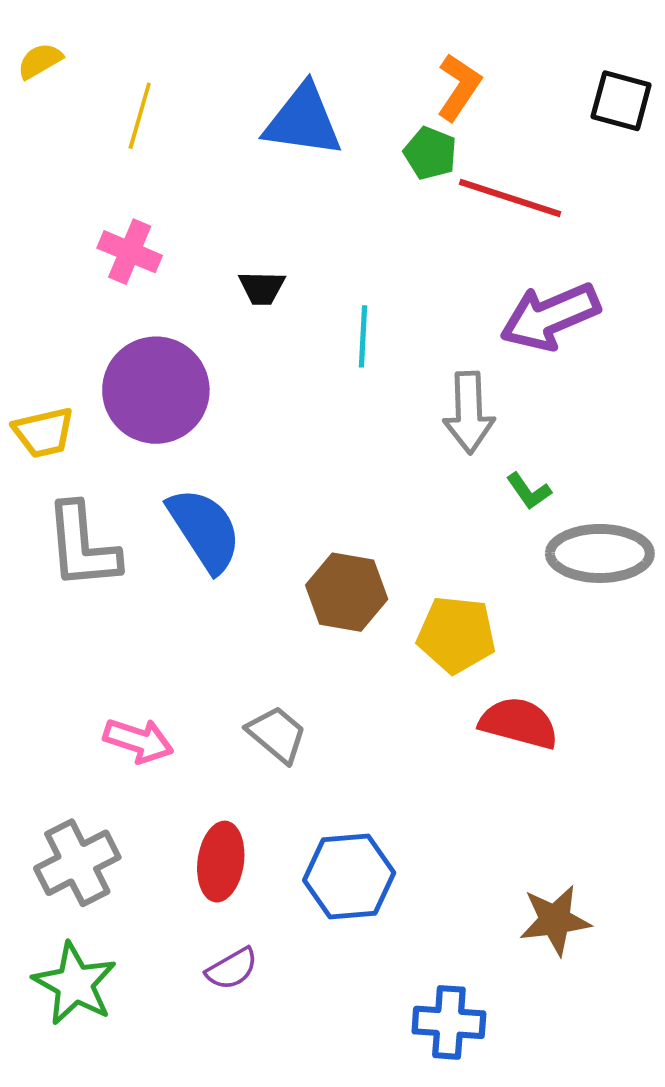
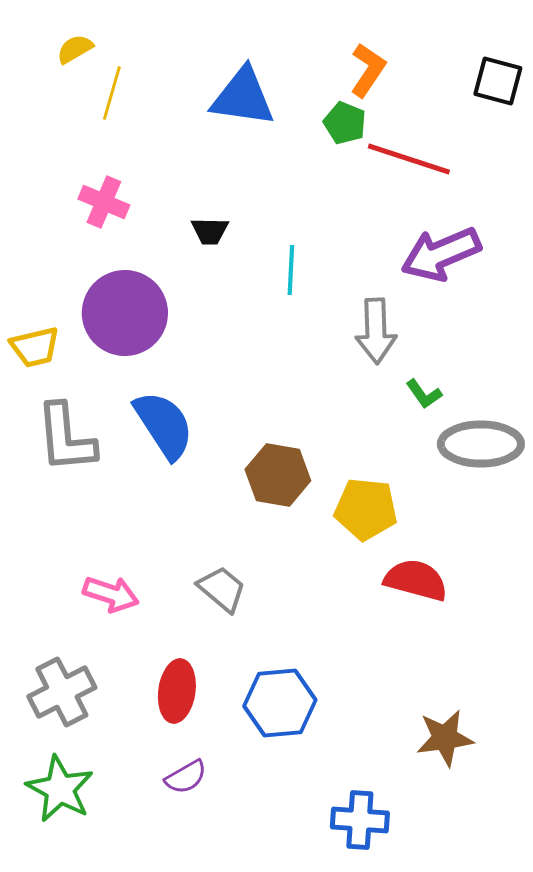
yellow semicircle: (40, 61) -> (75, 49), moved

